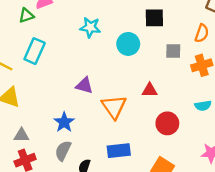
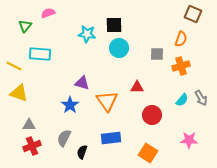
green triangle: (26, 15) -> (25, 26), moved, turned -32
black square: (154, 18) -> (114, 25), moved
cyan rectangle: (35, 51) -> (40, 54), turned 70
cyan semicircle: (203, 106) -> (182, 100), turned -40
blue star: (64, 122) -> (70, 105), moved

